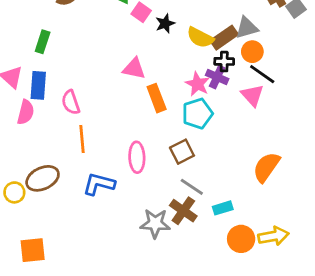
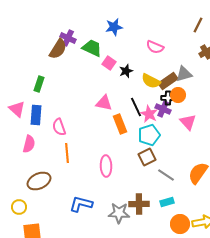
orange circle: (252, 52) -> (178, 95), moved
black line: (262, 74) -> (136, 107), moved, turned 30
pink semicircle: (26, 112) -> (29, 144), moved
brown square: (182, 152) -> (147, 157), moved
blue L-shape: (99, 184) -> (81, 204), moved
gray line: (192, 187) -> (166, 175), moved
yellow circle: (14, 192) -> (19, 207), moved
brown cross: (183, 211) -> (139, 204), turned -36

